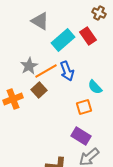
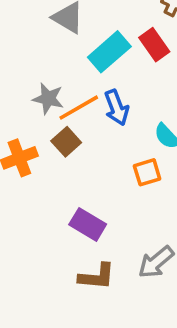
gray star: (29, 66) -> (48, 99), turned -30
purple rectangle: (81, 136) -> (88, 224), moved

